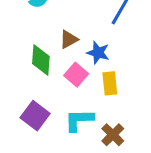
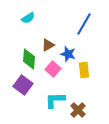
yellow rectangle: (110, 83) -> (84, 70), moved
purple square: (35, 116) -> (23, 85), moved

